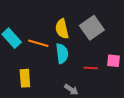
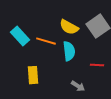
yellow semicircle: (62, 29) -> (69, 27), turned -48

